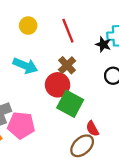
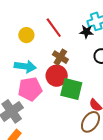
yellow circle: (28, 26) -> (26, 35), moved
pink pentagon: (21, 125) -> (30, 89), moved

